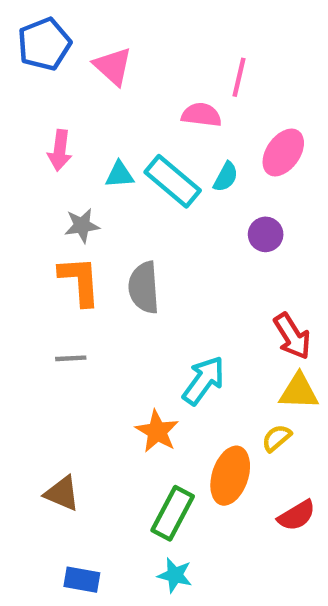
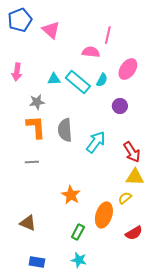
pink arrow: (60, 150) -> (17, 72), moved
cyan arrow: (204, 380) -> (96, 142), moved
green rectangle: (173, 513) -> (78, 232), size x0.7

